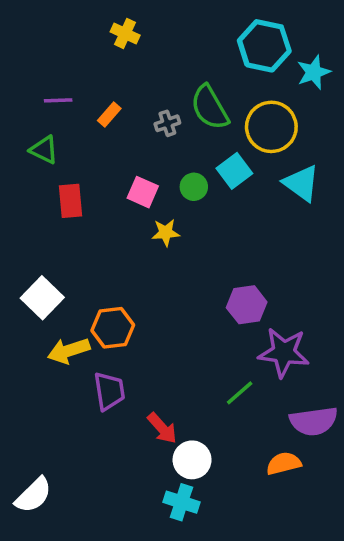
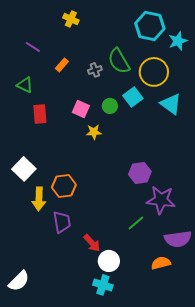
purple line: (58, 100) -> (33, 47), moved, turned 35
yellow arrow: (69, 351) -> (39, 199), turned -70

